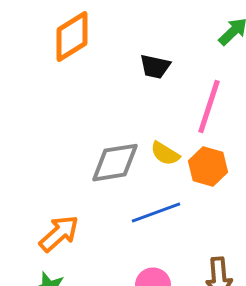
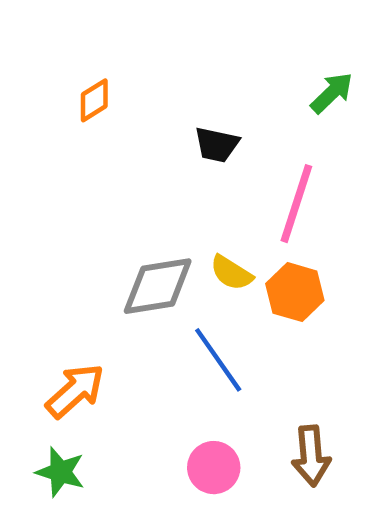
orange diamond: (72, 37) -> (94, 100), size x0.6
blue line: (156, 213) -> (218, 360), turned 75

